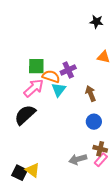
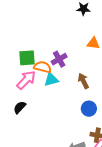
cyan triangle: (59, 90) -> (51, 80), turned 42
black semicircle: (25, 115) -> (20, 107), size x0.6

